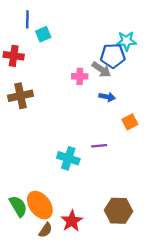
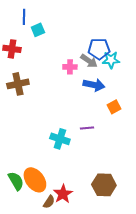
cyan star: (126, 41) -> (111, 60), moved
blue arrow: (107, 97) -> (94, 85), size x1.5
brown semicircle: (46, 230) -> (49, 202), moved

